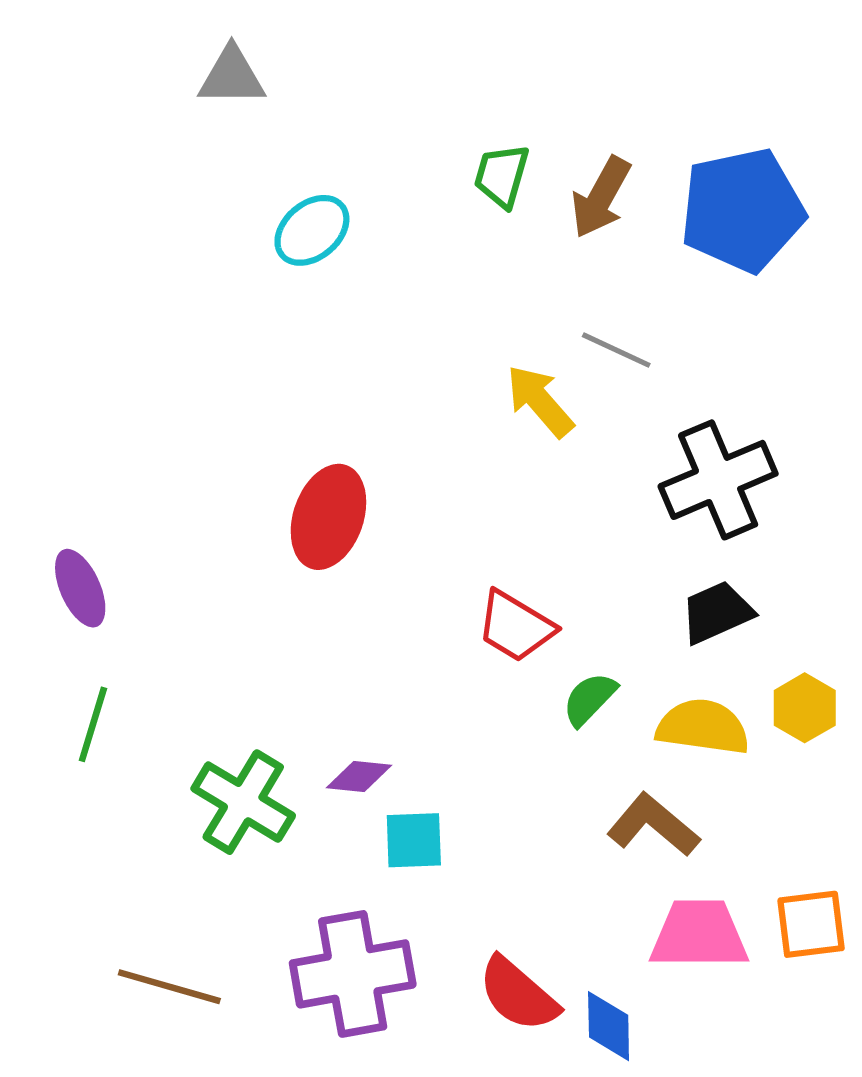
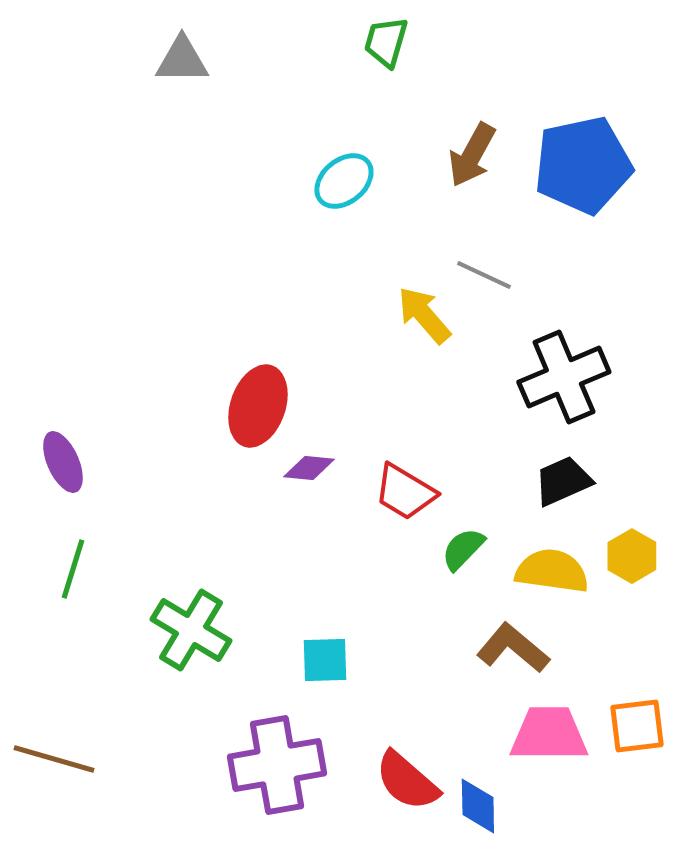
green trapezoid: (502, 176) -> (386, 42), moved
cyan ellipse: (312, 230) -> (344, 181), moved
purple diamond: (359, 777) -> (309, 468), moved
brown line: (169, 987) -> (54, 759), moved

